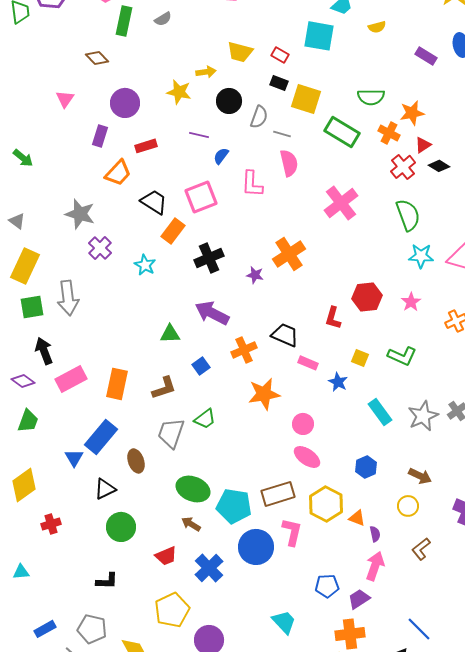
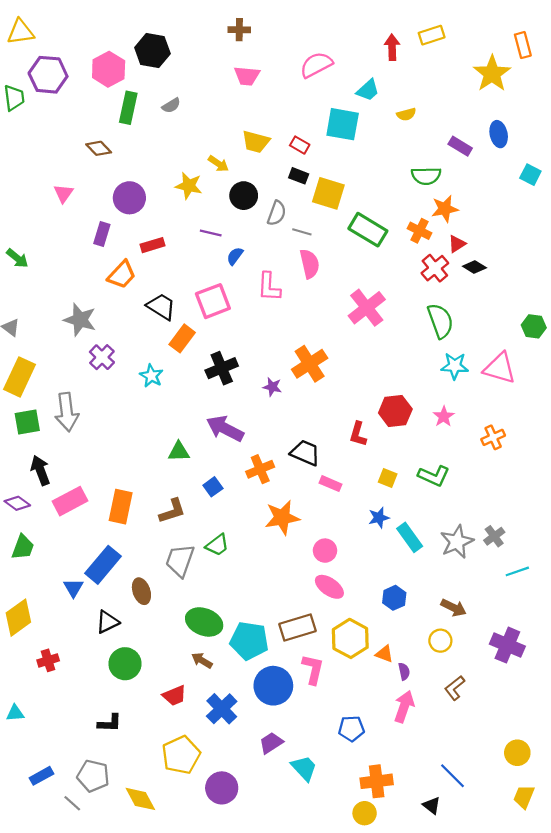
yellow arrow: (206, 72) -> (218, 164), turned 42
green semicircle: (371, 97) -> (426, 176), moved
blue star: (338, 382) -> (379, 518), moved, turned 30
purple trapezoid: (359, 599) -> (271, 743), moved

